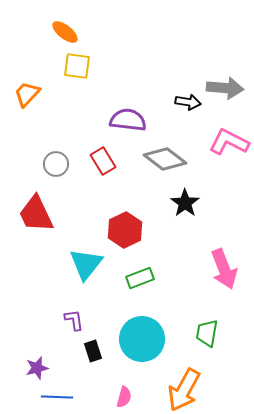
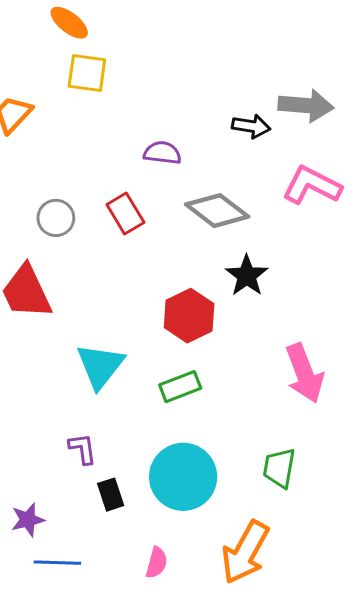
purple semicircle: (128, 120) -> (162, 153), size x0.7
red hexagon: (125, 230) -> (189, 316), moved

